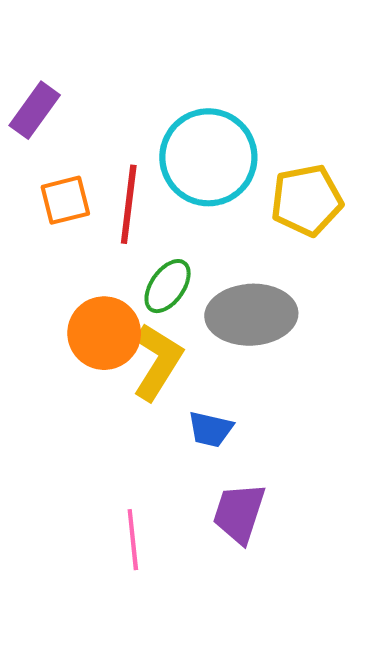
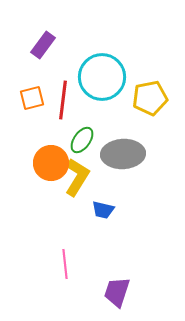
purple rectangle: (35, 110) -> (43, 45), moved
purple trapezoid: (239, 513) -> (117, 292), moved

